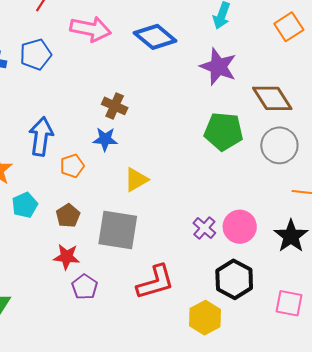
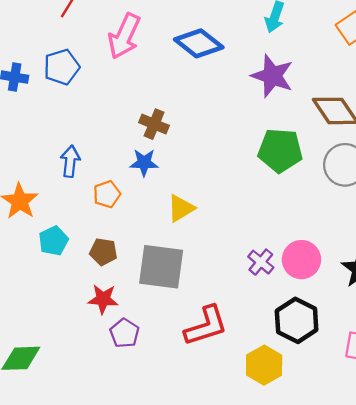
pink arrow: (91, 29) -> (124, 36), turned 105
blue arrow: (41, 136) -> (70, 161), size x0.7
brown pentagon: (68, 216) -> (103, 252), turned -30

